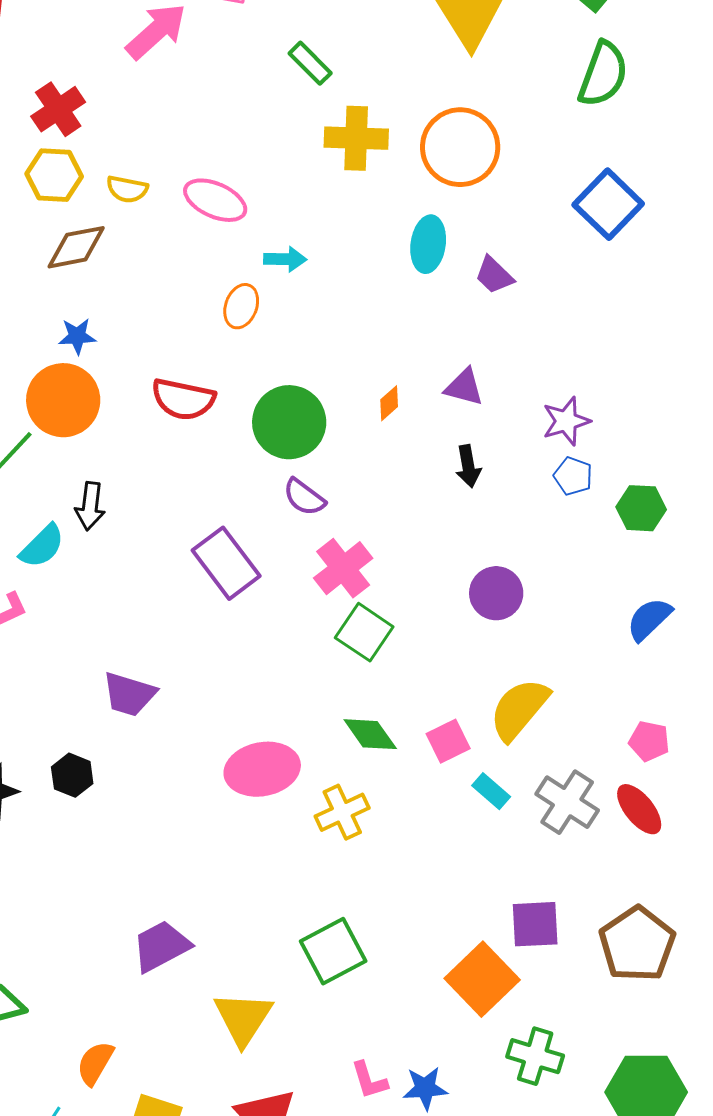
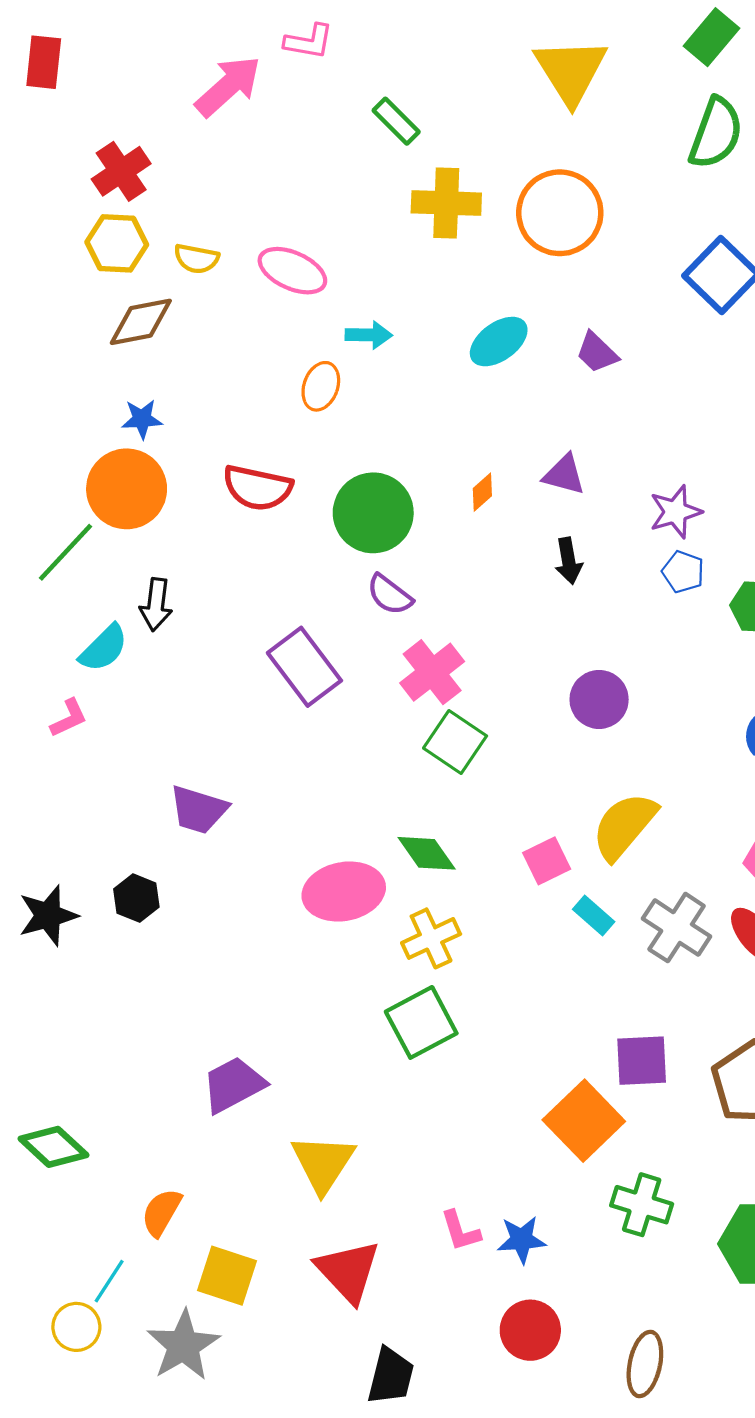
cyan ellipse: (428, 244) -> (499, 342), moved, turned 46
green diamond: (370, 734) -> (427, 853), moved
green square: (333, 951) -> (421, 1022), moved

